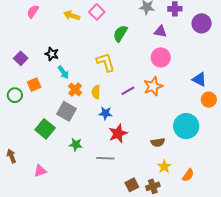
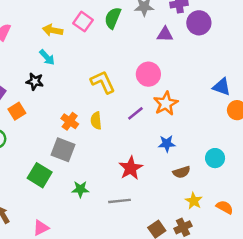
purple circle: (202, 23) -> (199, 23), moved
green semicircle: (120, 34) -> (113, 18), moved
pink circle: (161, 57) -> (148, 74), moved
cyan arrow: (63, 72) -> (47, 57), moved
orange square: (34, 85) -> (17, 111), moved
blue star: (105, 113) -> (167, 144), moved
cyan circle: (186, 126) -> (215, 158), moved, size x0.6
orange semicircle: (188, 175) -> (225, 207), turned -88

